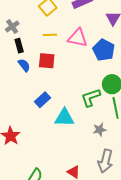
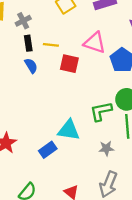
yellow line: (50, 35) -> (51, 45), moved
red square: (47, 61) -> (69, 64), moved
blue rectangle: (42, 100) -> (48, 150), moved

